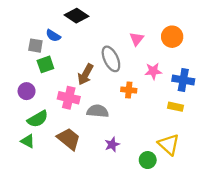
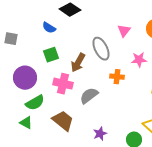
gray square: (35, 46) -> (11, 39), moved
green square: (45, 64) -> (51, 55), moved
purple circle: (27, 91) -> (25, 78), size x1.5
gray semicircle: (98, 111) -> (89, 96), turned -42
purple star: (112, 144) -> (100, 134), moved

